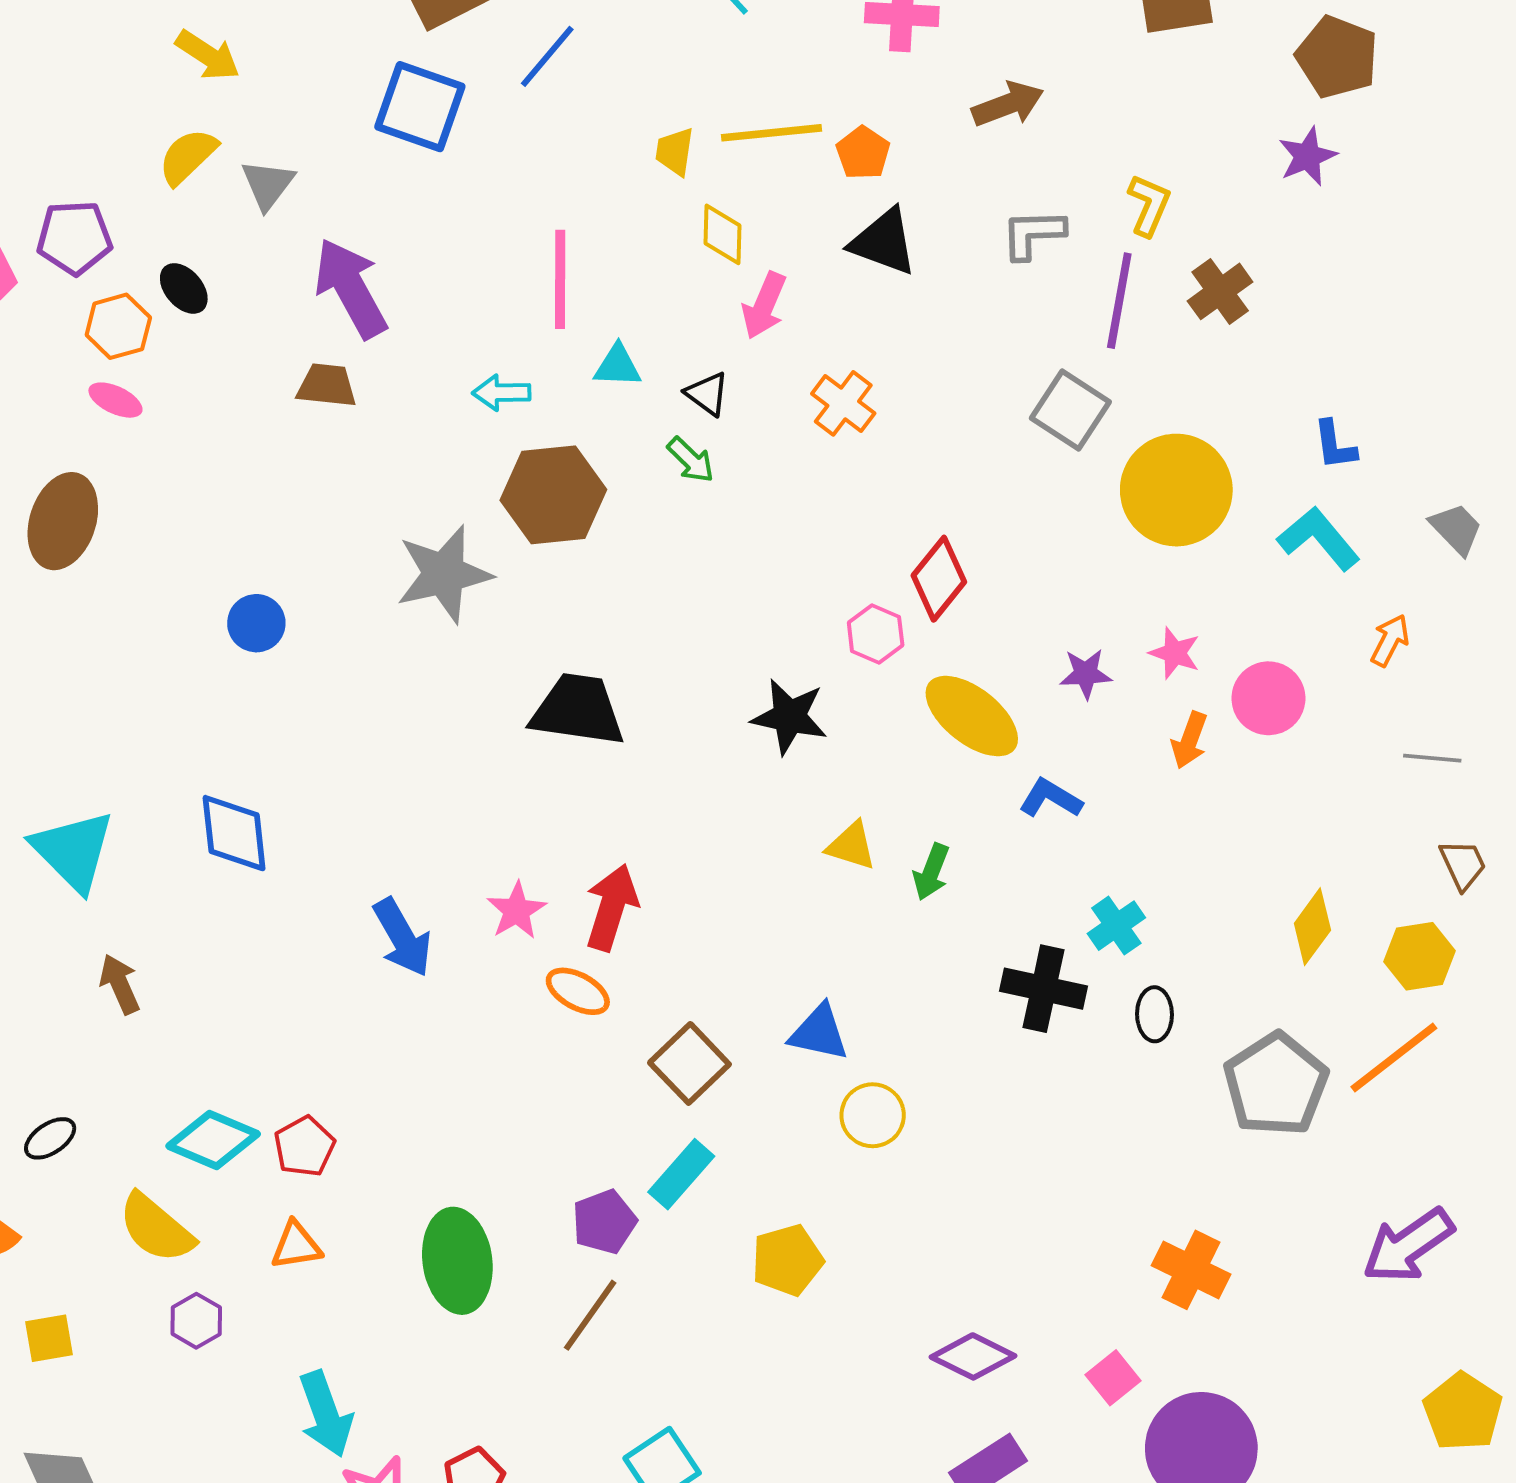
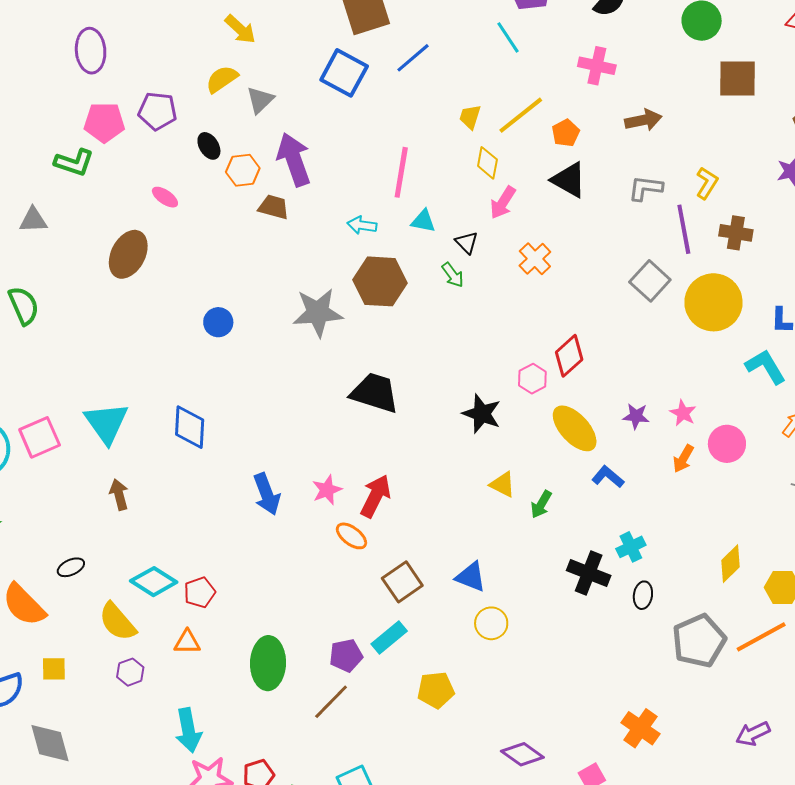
yellow line: (772, 133) -> (521, 115), turned -42
brown cross: (1220, 291) -> (736, 233), turned 36
purple line: (1119, 301) -> (684, 229), turned -30
orange hexagon: (118, 326) -> (243, 170), moved
yellow circle: (1176, 490) -> (713, 302), moved
purple arrow: (1408, 1246) -> (753, 734), size x0.7

